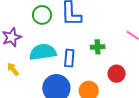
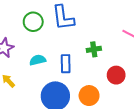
cyan semicircle: (43, 52) -> (38, 60), size x0.6

